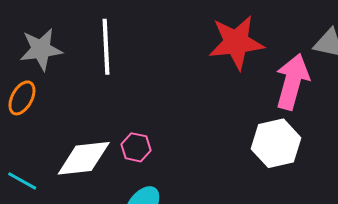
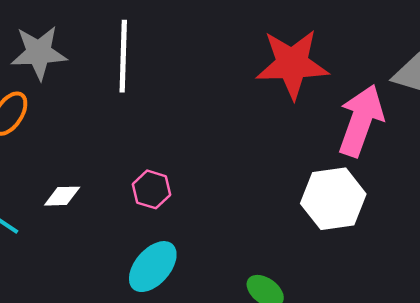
white diamond: (84, 158) -> (62, 196), moved, size x0.5

